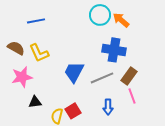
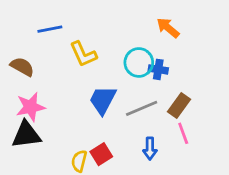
cyan circle: (100, 15) -> (139, 62), moved
blue cross: (114, 50) -> (158, 69), size x0.6
yellow L-shape: (39, 53) -> (83, 54), moved
black triangle: (35, 102) -> (26, 135), moved, size x1.6

